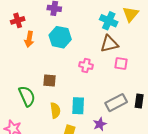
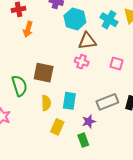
cyan hexagon: (60, 37) -> (75, 19), moved
brown triangle: (109, 44) -> (87, 41), moved
brown square: (49, 81) -> (44, 73), size x1.5

